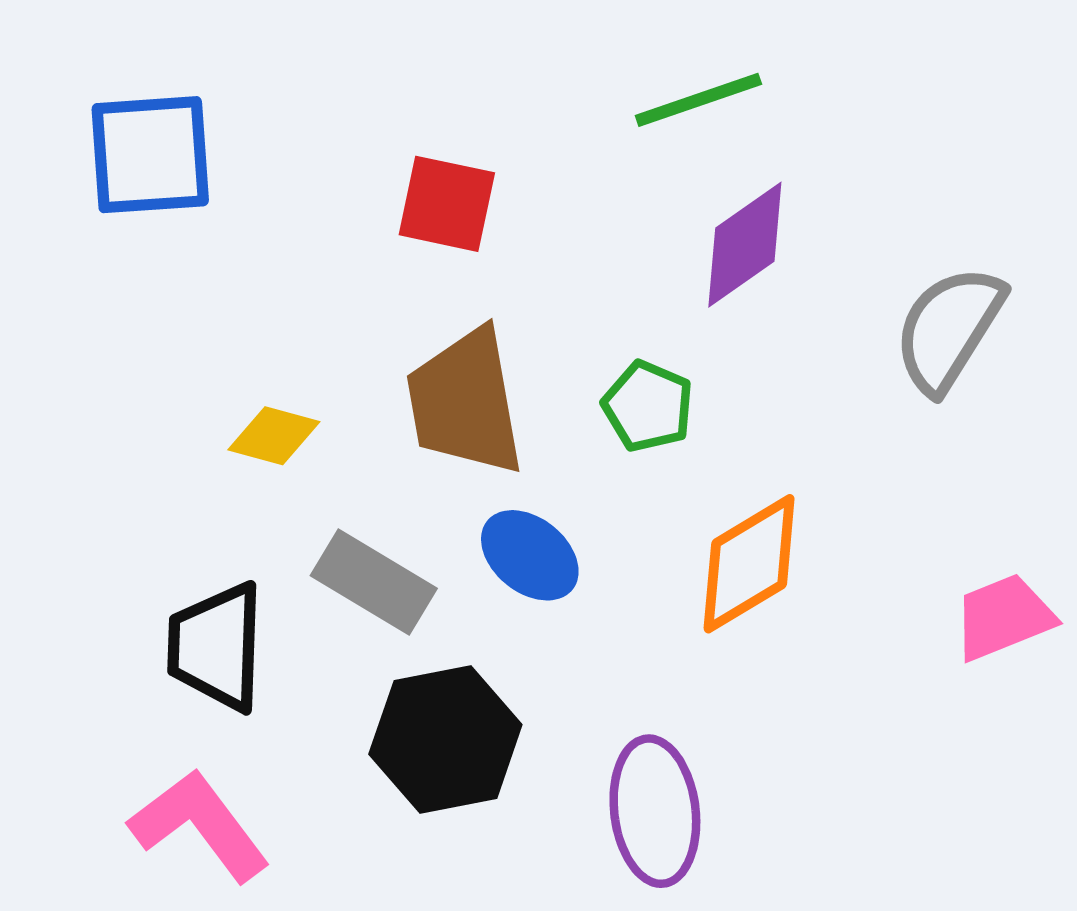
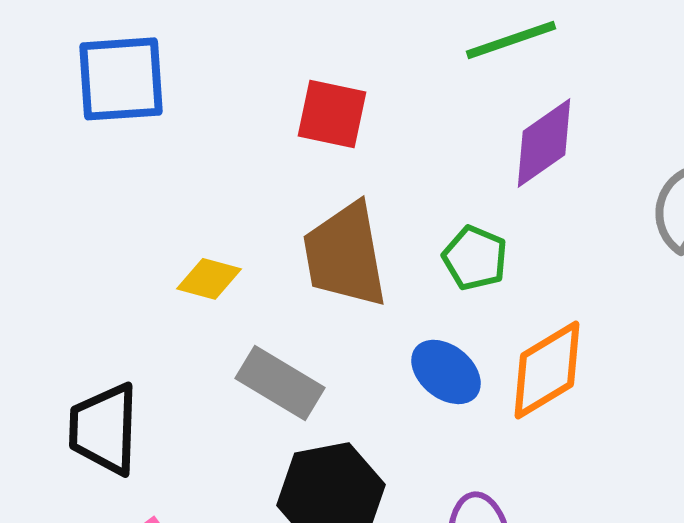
blue ellipse: (530, 555) -> (446, 372), moved
black trapezoid: (216, 647) -> (104, 429), moved

